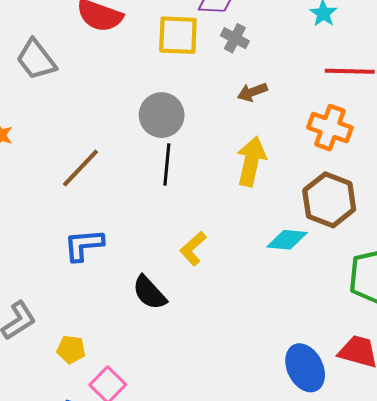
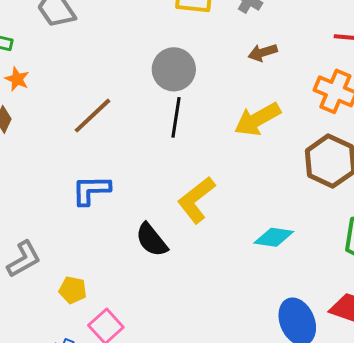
yellow arrow: (251, 161) -> (257, 119), turned -135
cyan diamond: (287, 240) -> (274, 237), moved
yellow L-shape: (193, 248) -> (196, 200), size x1.4

